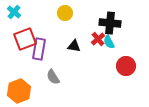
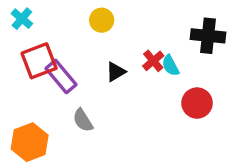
black cross: (110, 23) -> (208, 36), moved
black triangle: (74, 46) -> (116, 72), turned -40
purple rectangle: (39, 49) -> (61, 76), turned -50

